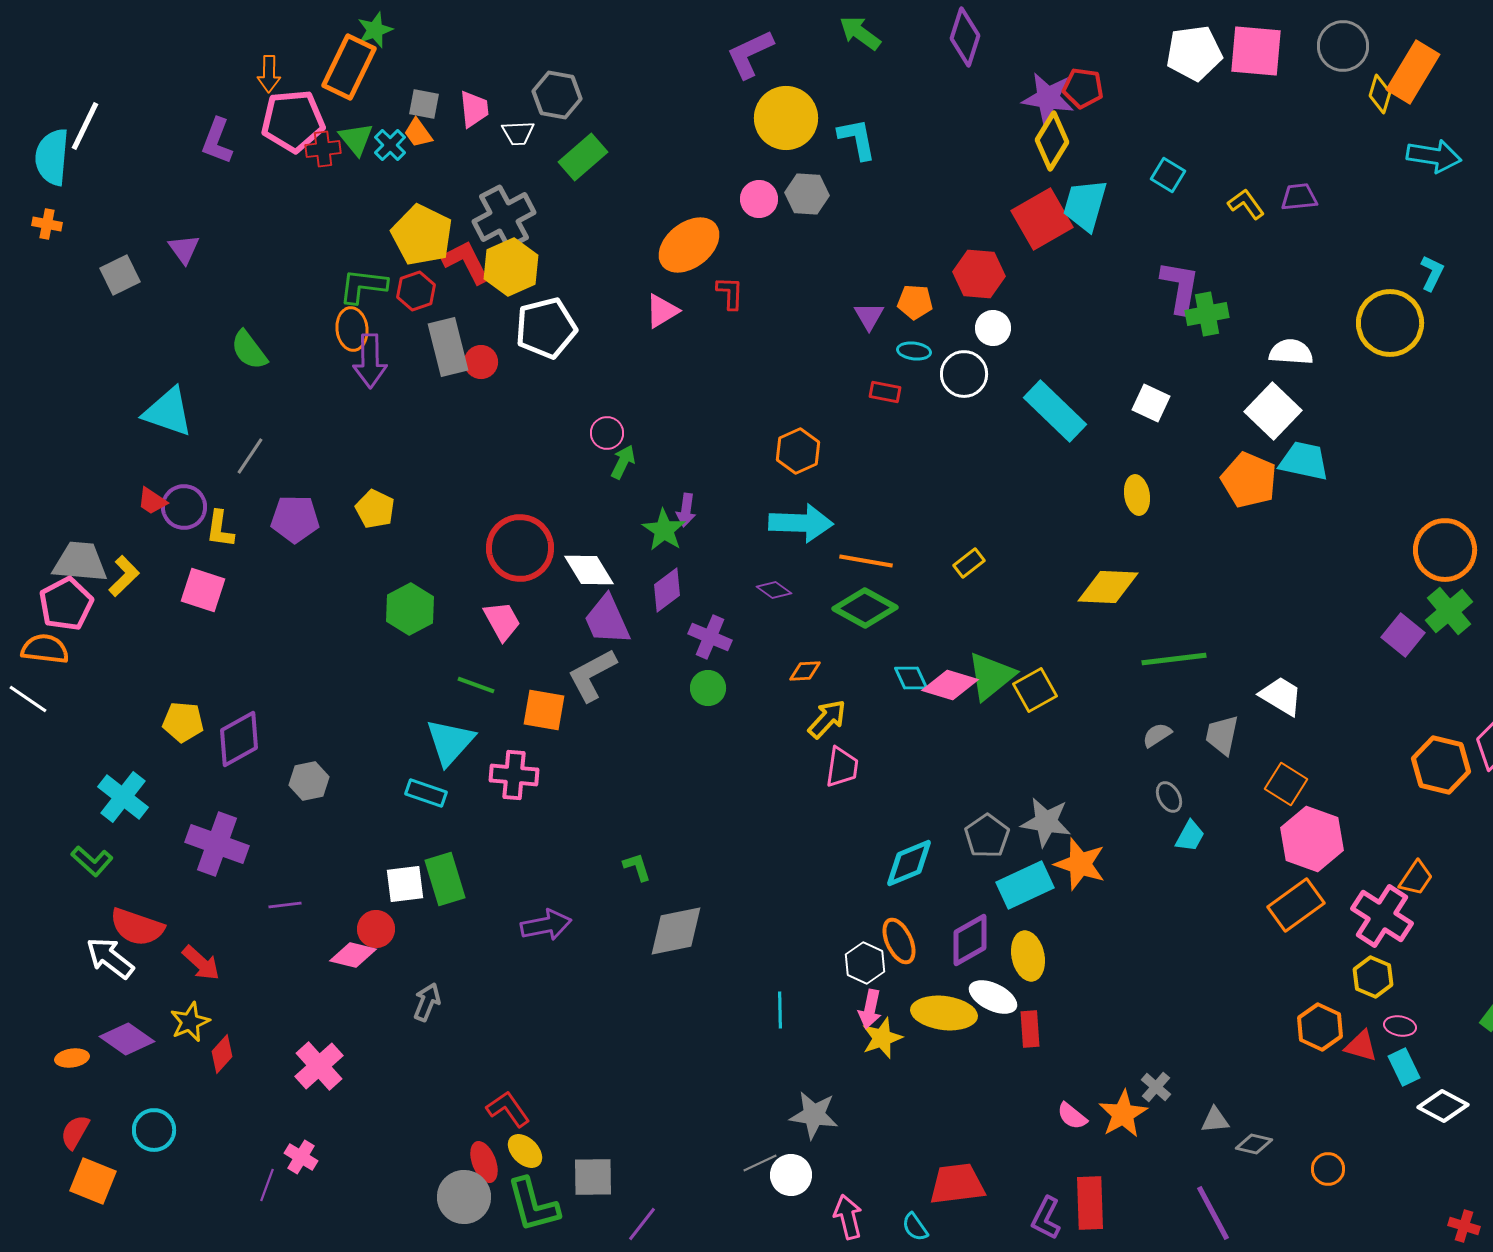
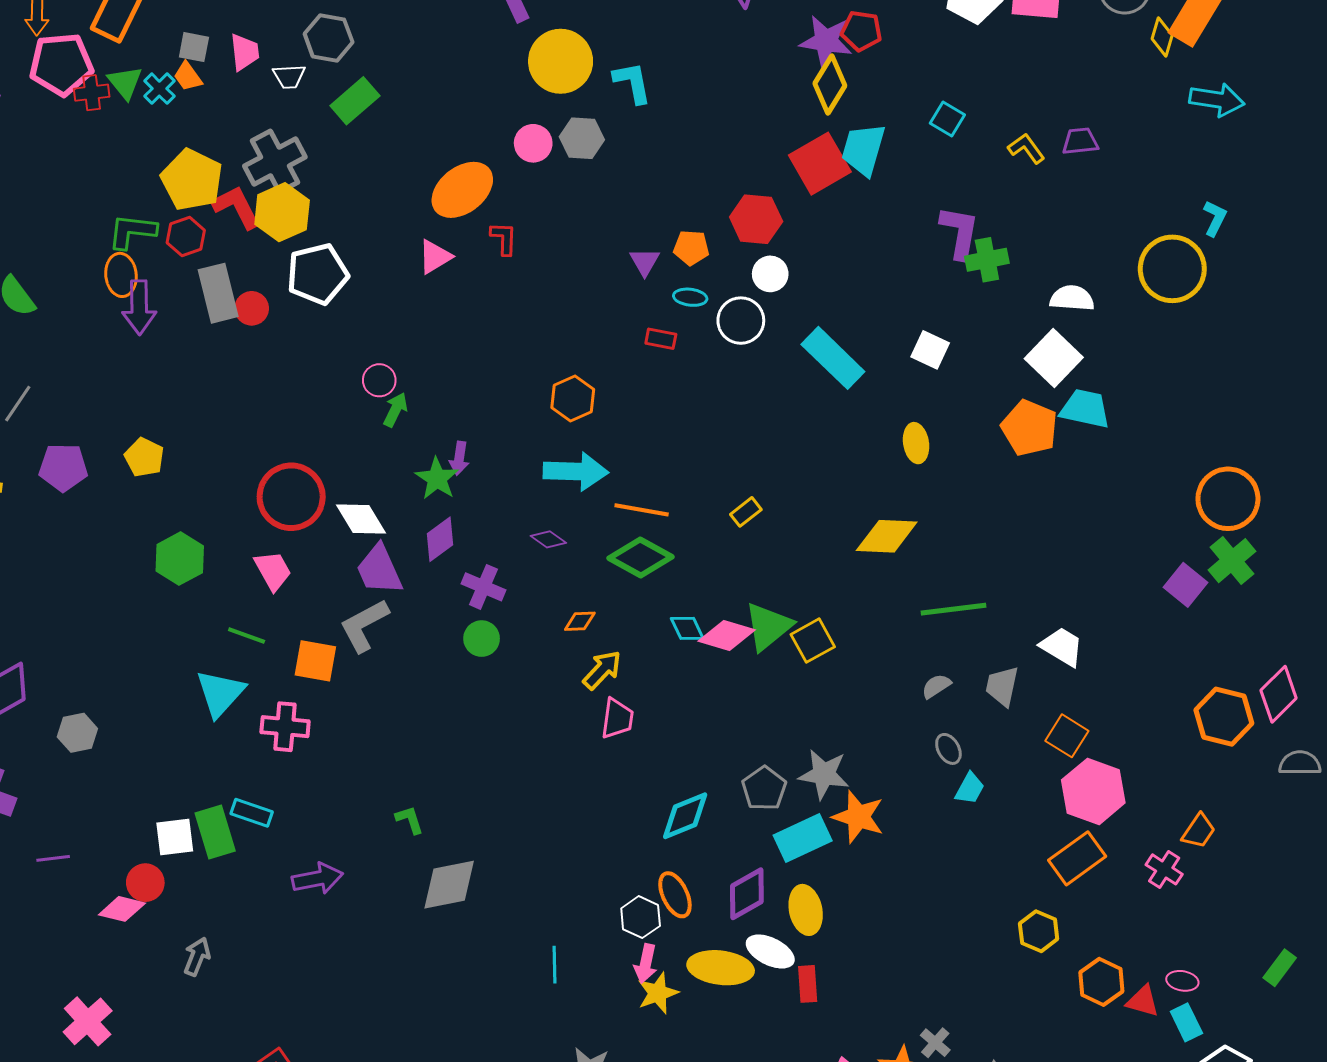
cyan rectangle: (426, 793) -> (252, 813), moved
pink cross: (1382, 916) -> (1164, 869), size x0.6
yellow hexagon: (1373, 977) -> (1039, 931), moved

